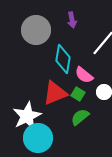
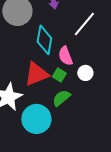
pink semicircle: (84, 75) -> (65, 56), turned 30
cyan circle: (38, 138) -> (36, 119), moved

